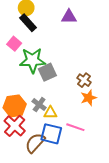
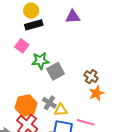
black rectangle: (28, 23) -> (34, 25), turned -60
green star: (32, 60) -> (40, 61), size x0.7

